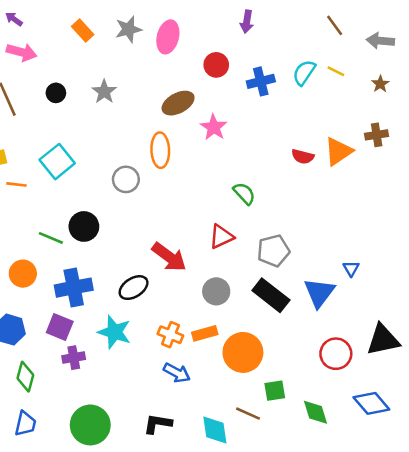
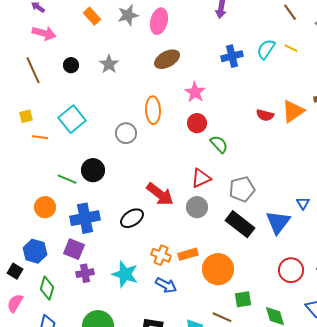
red circle: (216, 65) -> (197, 123), moved
brown ellipse: (178, 103) -> (167, 59), moved
gray circle: (216, 291) -> (197, 207), moved
cyan star: (114, 332) -> (125, 274), moved

